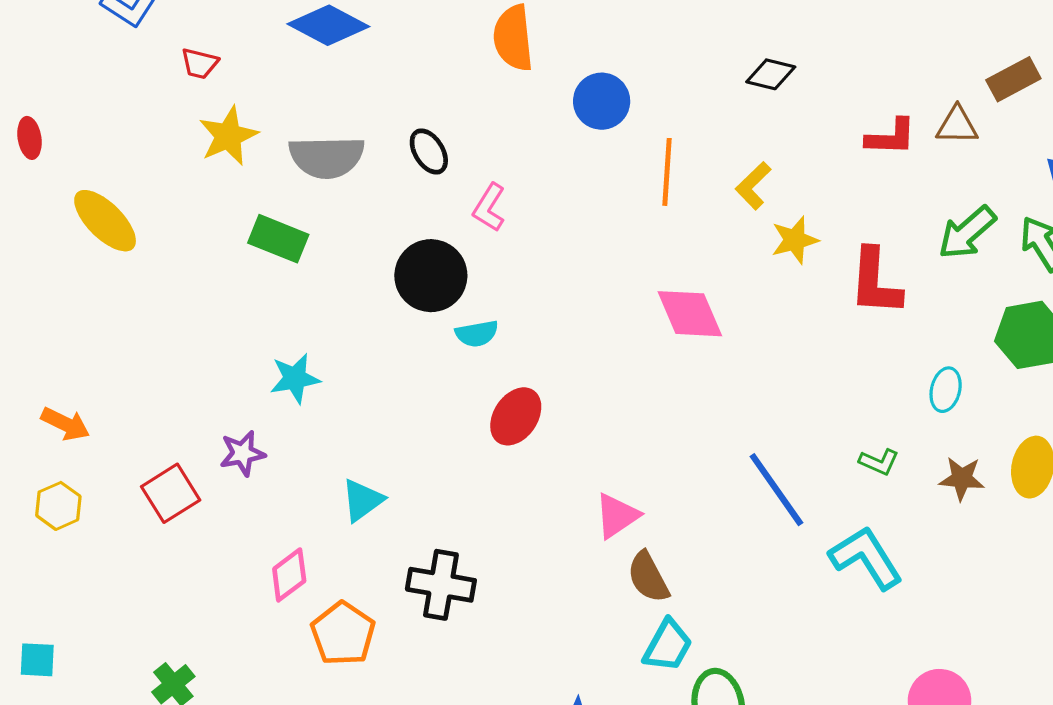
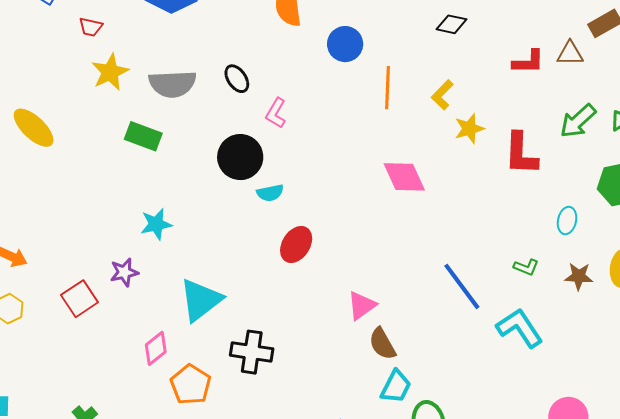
cyan triangle: (362, 500) -> (201, 300), size x1.6

